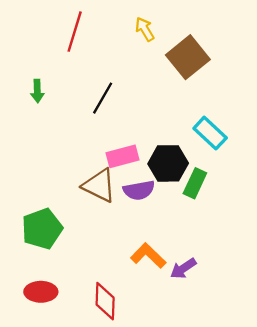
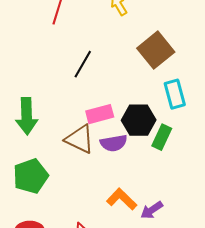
brown square: (188, 57) -> (156, 50), moved
green arrow: (37, 91) -> (27, 116), moved, size x1.8
cyan rectangle: (210, 133) -> (175, 94), turned 32

